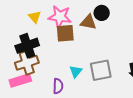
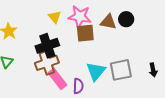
black circle: (102, 13) -> (126, 19), moved
cyan triangle: (76, 71) -> (96, 71), size x1.5
pink rectangle: (20, 80) -> (57, 79), moved, turned 70

